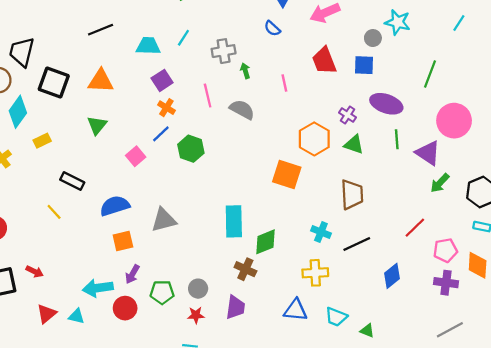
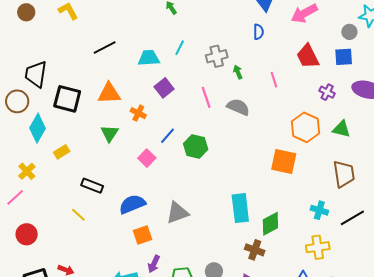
blue semicircle: (272, 28) -> (258, 32), turned -126
orange cross: (166, 108) -> (138, 113), moved
purple cross: (347, 115) -> (327, 92), moved

